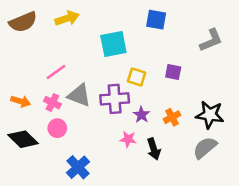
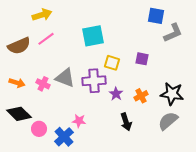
yellow arrow: (67, 18) -> (42, 15), moved
blue square: (156, 20) -> (156, 16), moved
brown semicircle: (23, 22) -> (19, 46), moved
pink line: (56, 72) -> (46, 39), moved
pink circle: (57, 128) -> (39, 129), moved
pink star: (128, 139) -> (79, 121), moved

